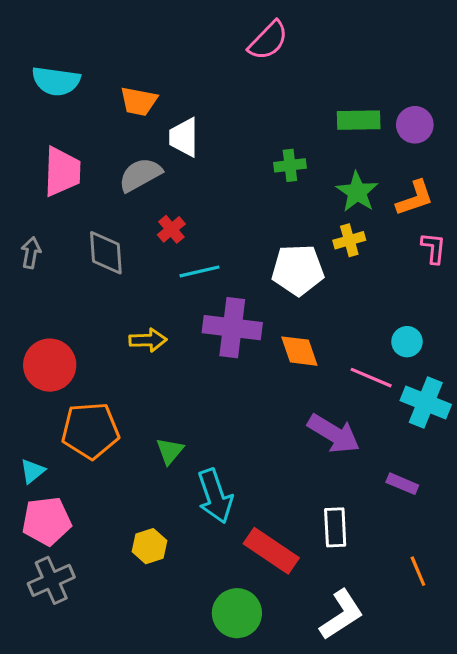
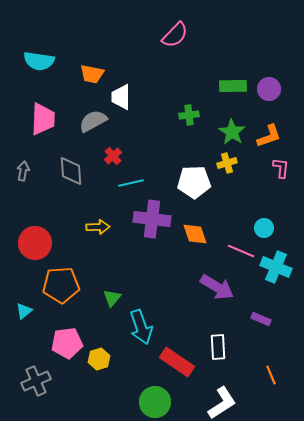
pink pentagon: (47, 521) -> (67, 343), moved

